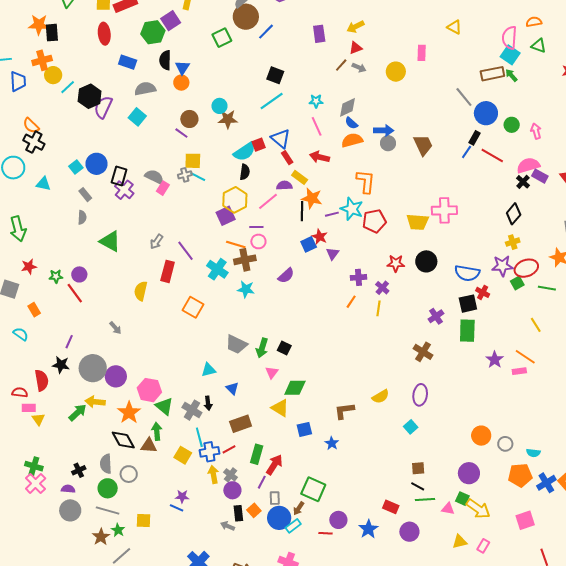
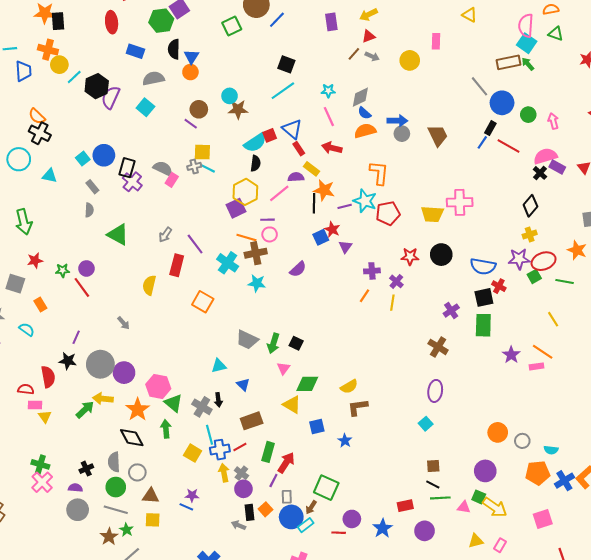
orange cross: (42, 60) -> (48, 50), turned 30
yellow semicircle: (381, 396) -> (349, 387), moved
brown triangle: (149, 445) -> (151, 496), moved
red rectangle: (391, 507) -> (405, 506), turned -35

